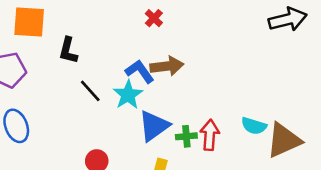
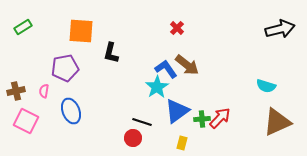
brown arrow: (167, 66) -> (187, 65), turned 45
black line: (90, 91) -> (142, 122), moved, turned -30
cyan semicircle: (254, 126) -> (266, 86), moved
red arrow: (210, 135) -> (220, 118), turned 40

